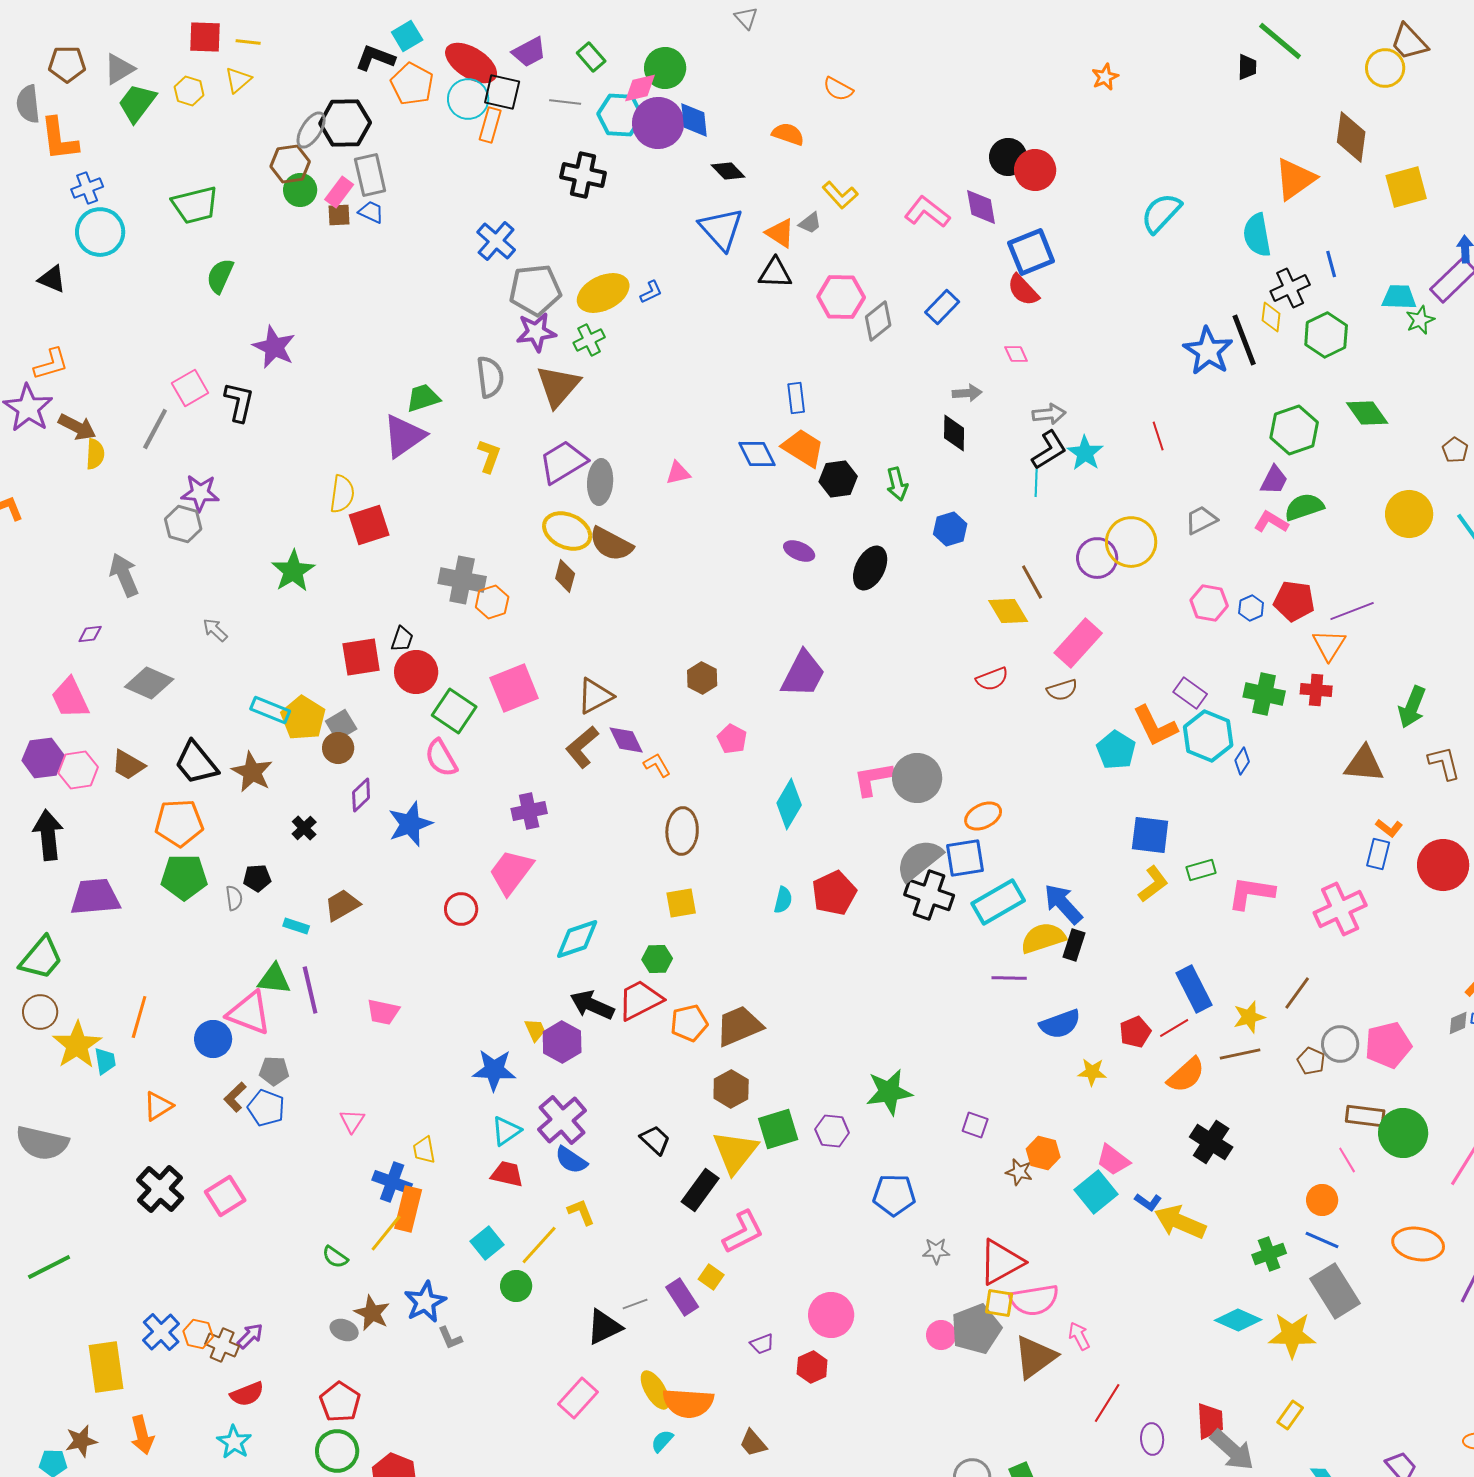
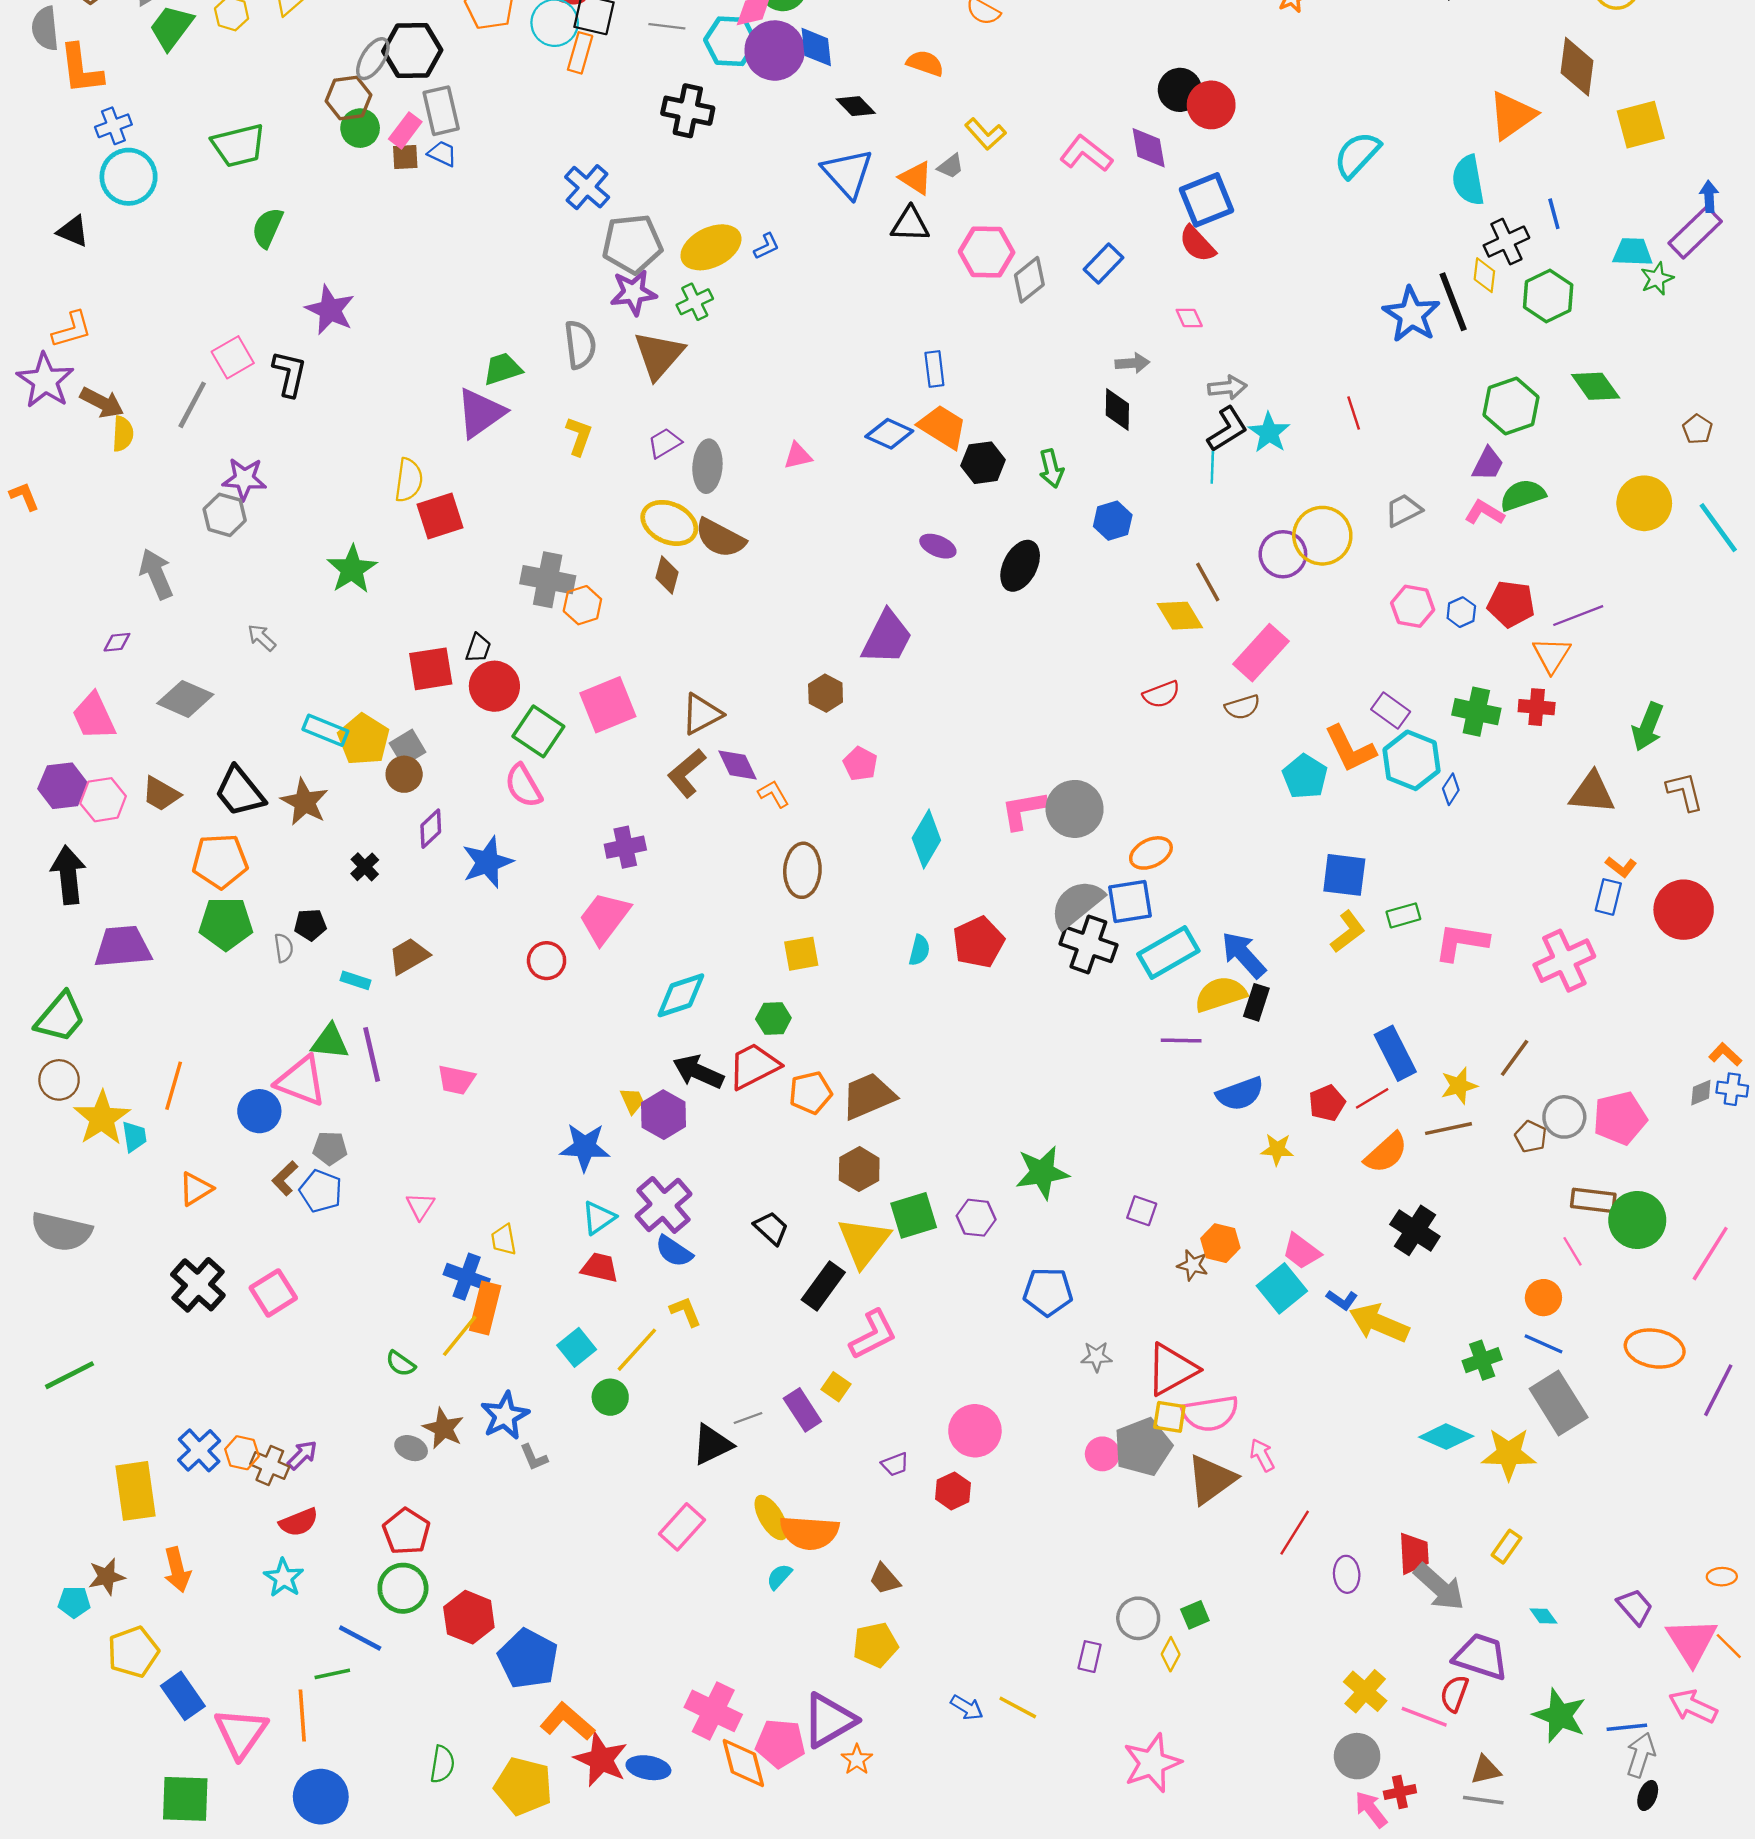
blue diamond: (757, 454) -> (889, 434), turned -39
purple trapezoid: (563, 462) -> (665, 443), size x0.6
purple trapezoid: (803, 674) -> (887, 638), moved

